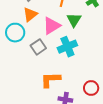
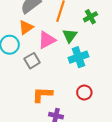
cyan cross: (67, 47) -> (78, 57), moved
red circle: (91, 88) -> (84, 93), moved

